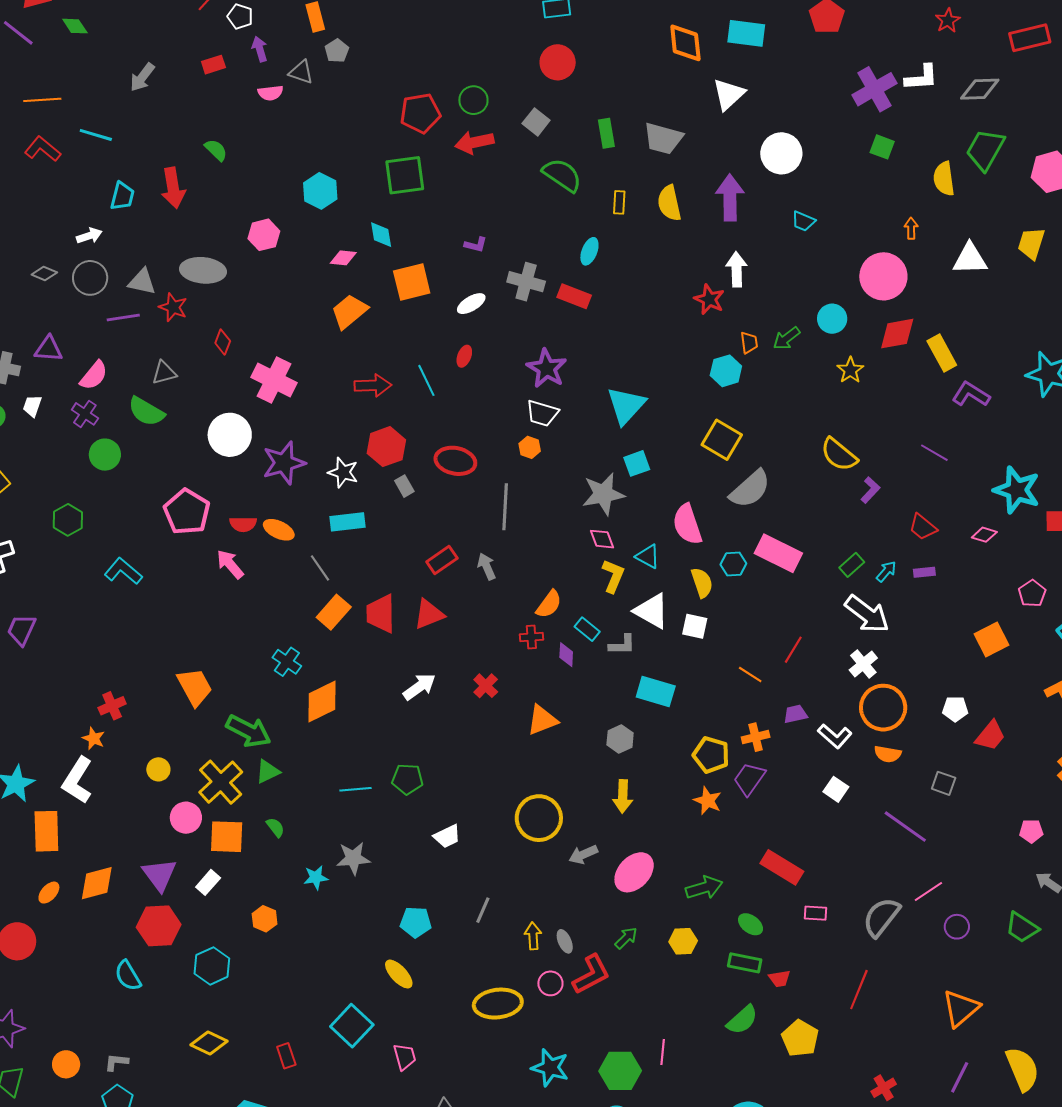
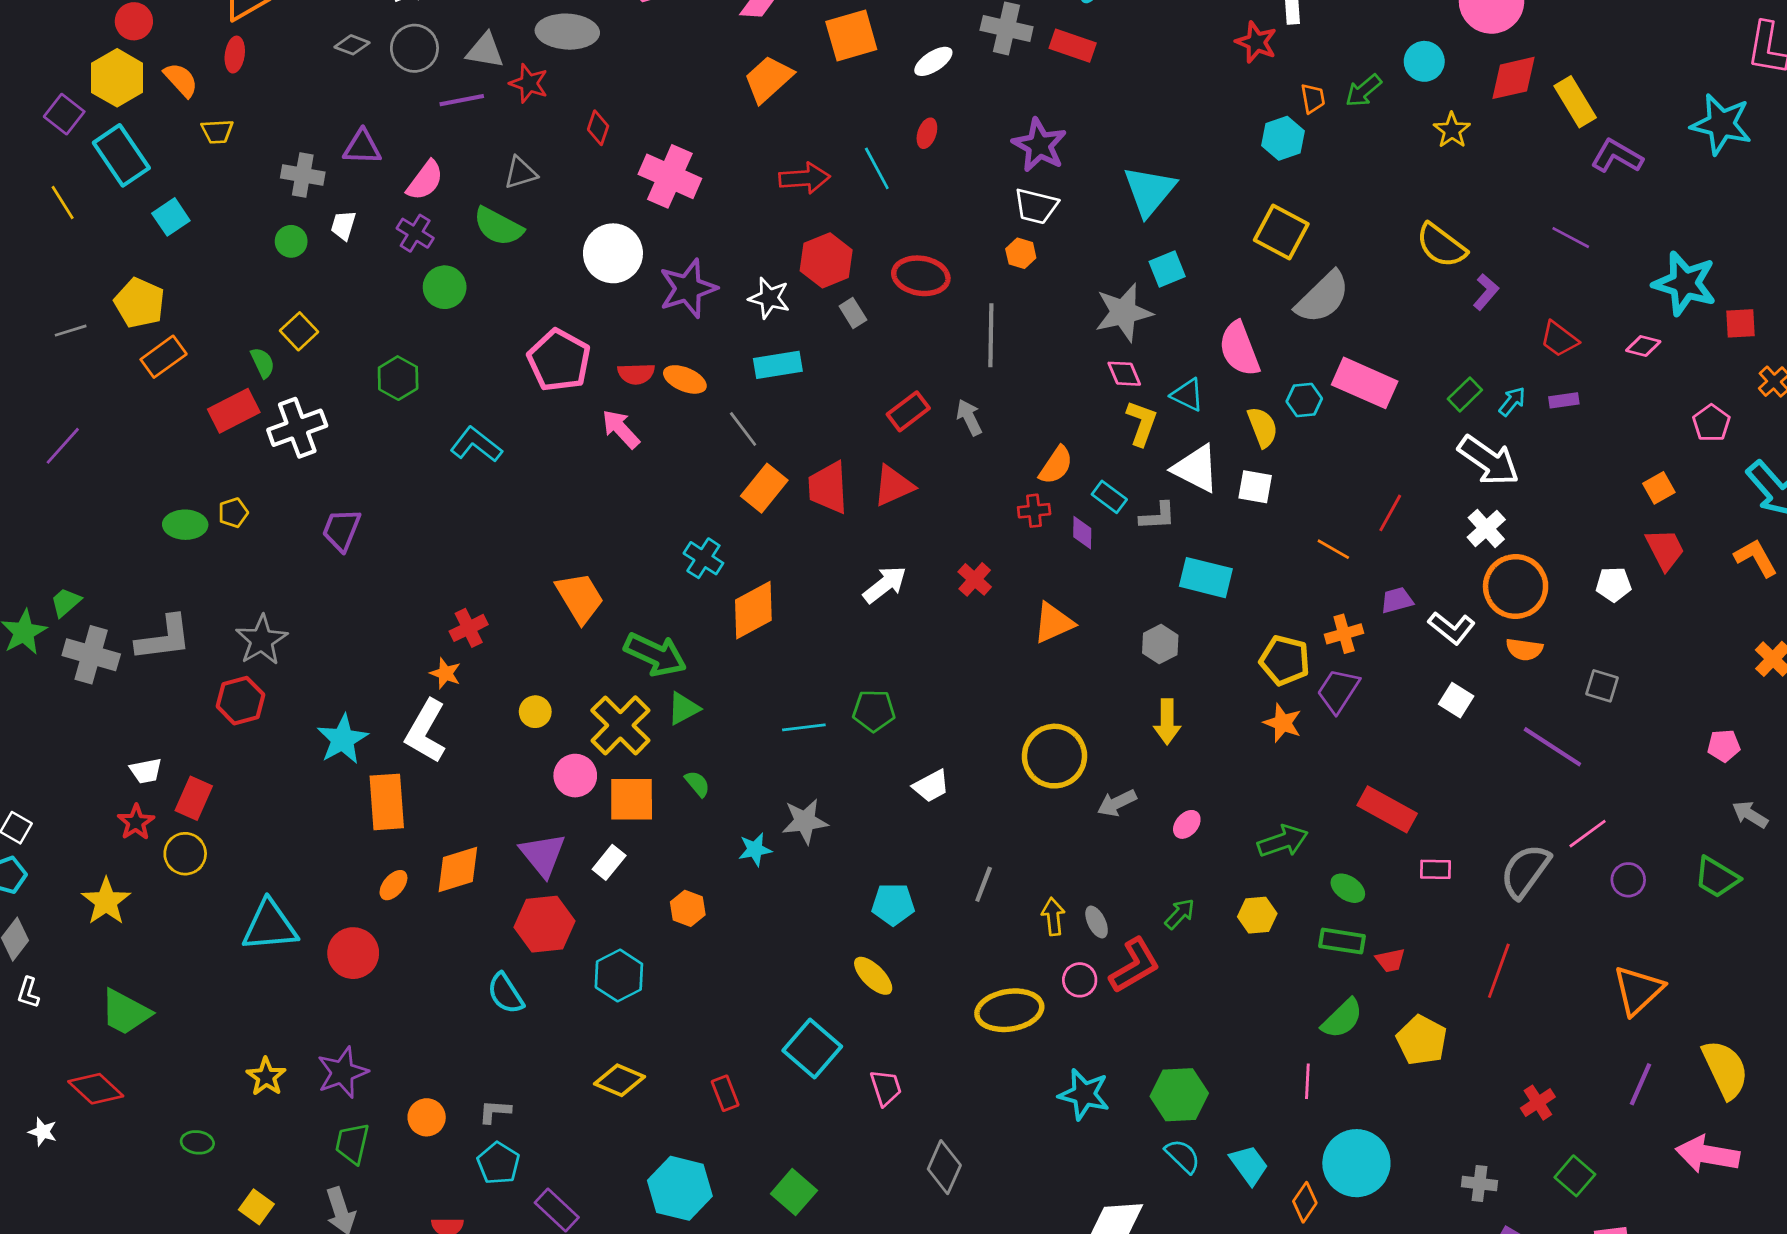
orange square: (992, 640) -> (1659, 488), size x0.7
red trapezoid: (990, 736) -> (1665, 549), moved, turned -64
pink ellipse: (634, 872) -> (1187, 824), size x0.5
pink line: (663, 1052) -> (1307, 1081), moved

